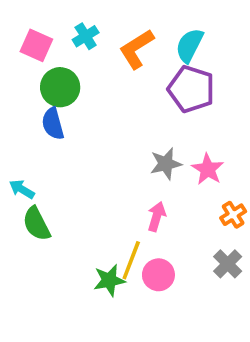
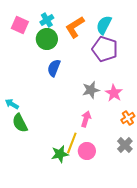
green circle: (60, 87) -> (47, 39), moved
blue semicircle: (53, 124) -> (54, 68), moved, turned 36

